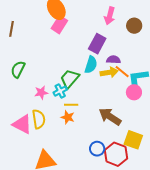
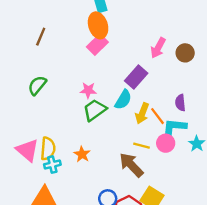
brown circle: (134, 26) -> (185, 53), moved
purple semicircle: (113, 60) -> (180, 103), moved, turned -112
yellow arrow: (109, 72) -> (142, 113), turned 108
cyan cross: (60, 91) -> (52, 165), moved
pink star: (41, 93) -> (88, 90), moved
yellow line: (71, 105) -> (141, 146), moved

